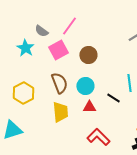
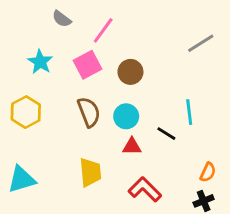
gray semicircle: (41, 31) -> (62, 19), moved
yellow hexagon: (23, 93) -> (26, 112), moved
yellow trapezoid: (60, 112) -> (90, 172), moved

